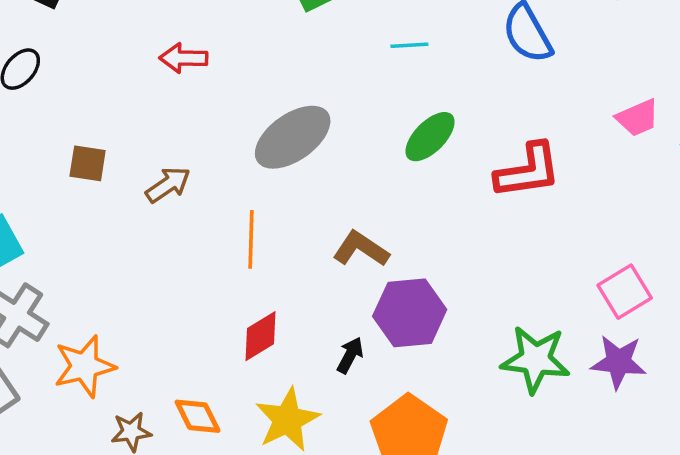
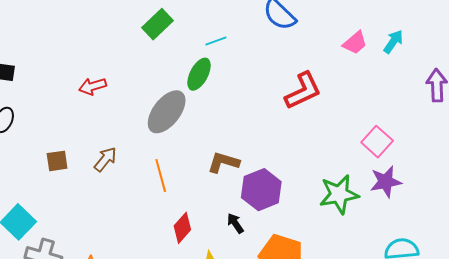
green ellipse: (430, 137) -> (199, 74), moved
black arrow: (350, 355) -> (235, 223), turned -45

